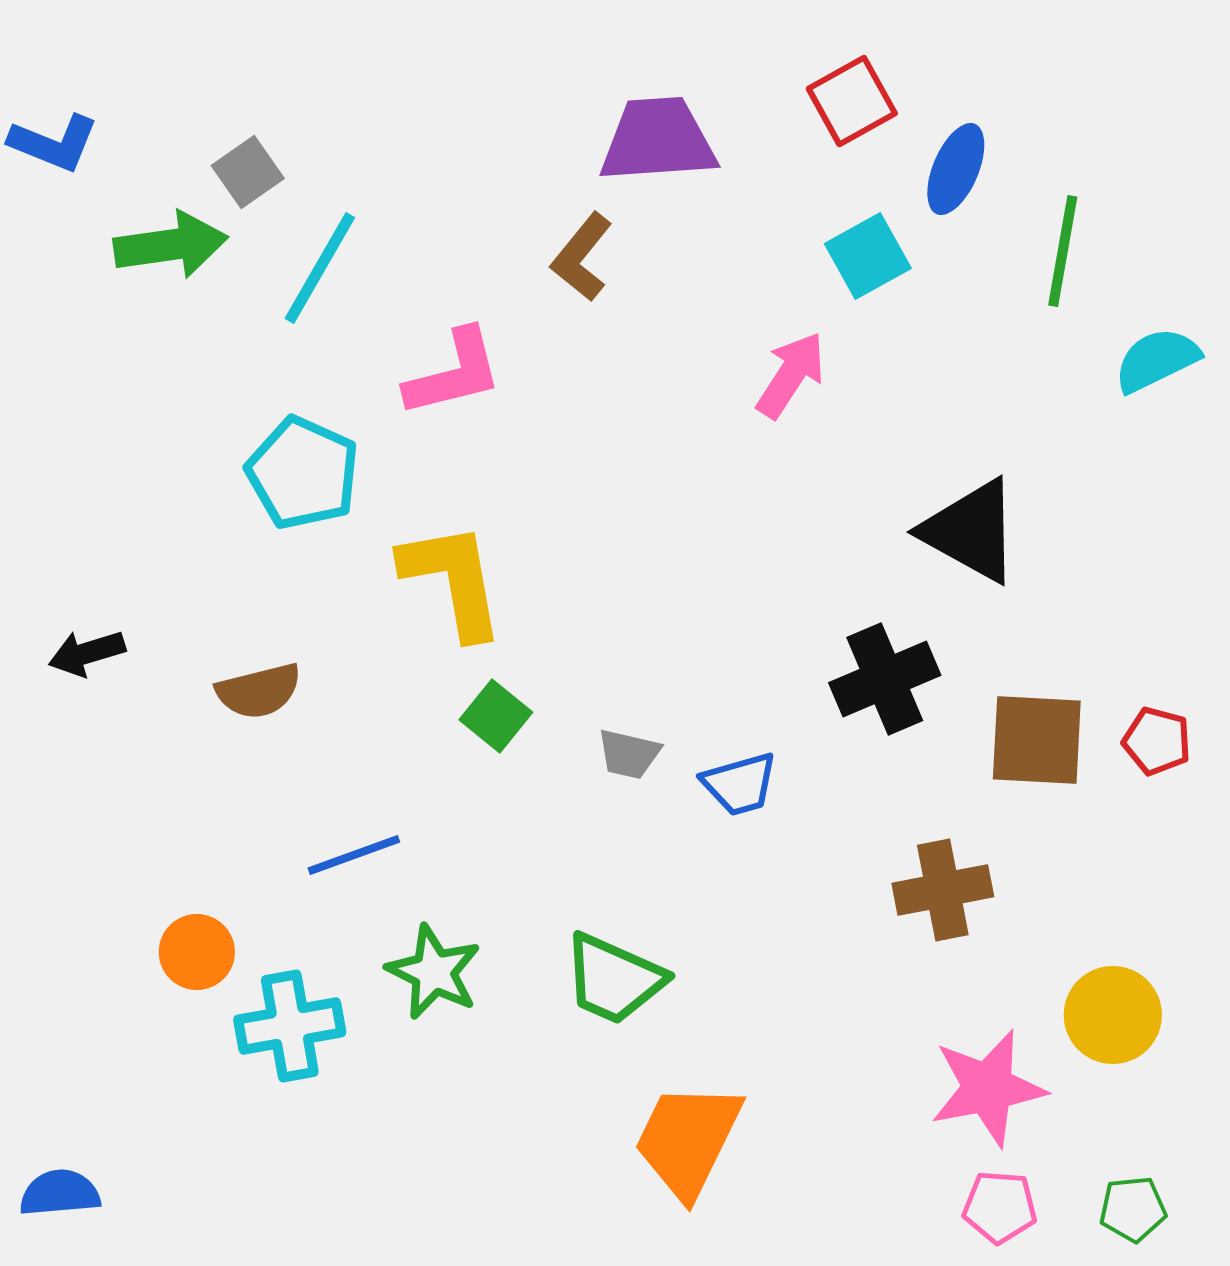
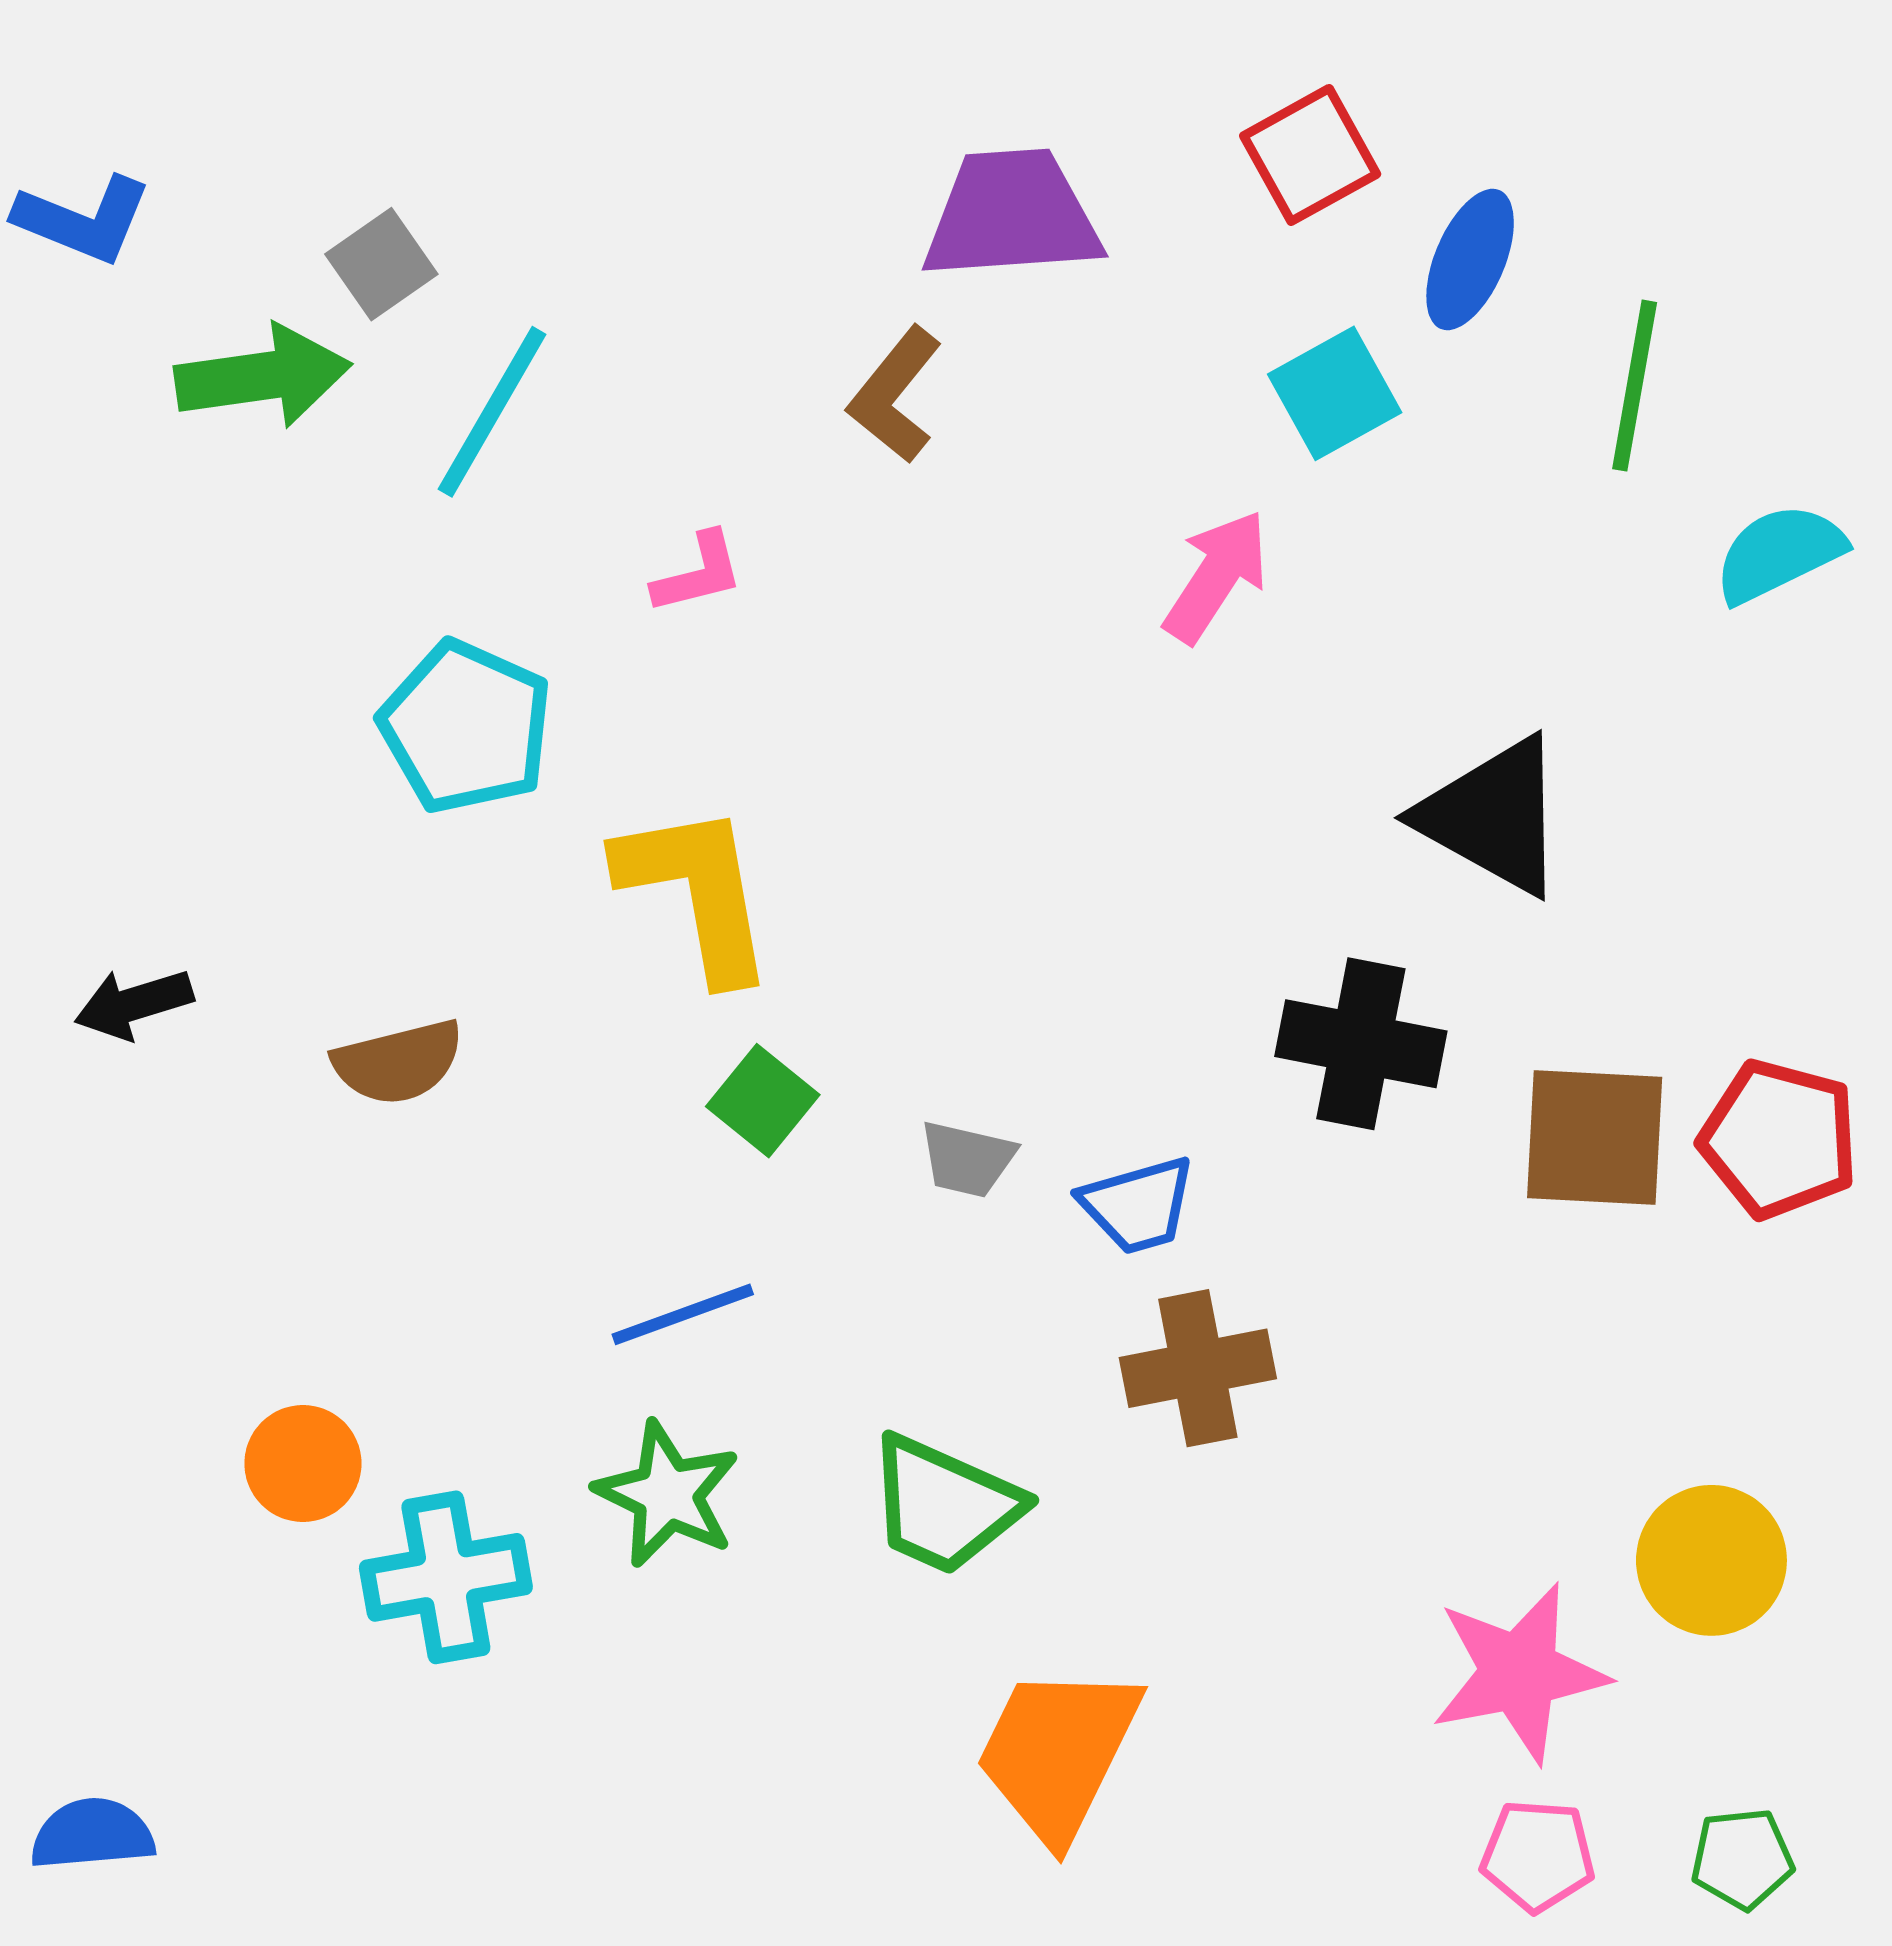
pink L-shape: (454, 373) -> (698, 573), size x0.6
black cross: (885, 679) -> (1361, 1044), turned 34
red pentagon: (1157, 741) -> (1779, 1139), size x1.5
blue line: (354, 855) -> (683, 1314), moved
brown cross: (943, 890) -> (1198, 1368), moved

